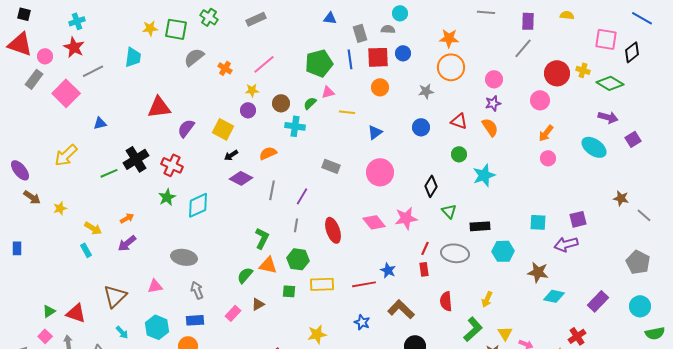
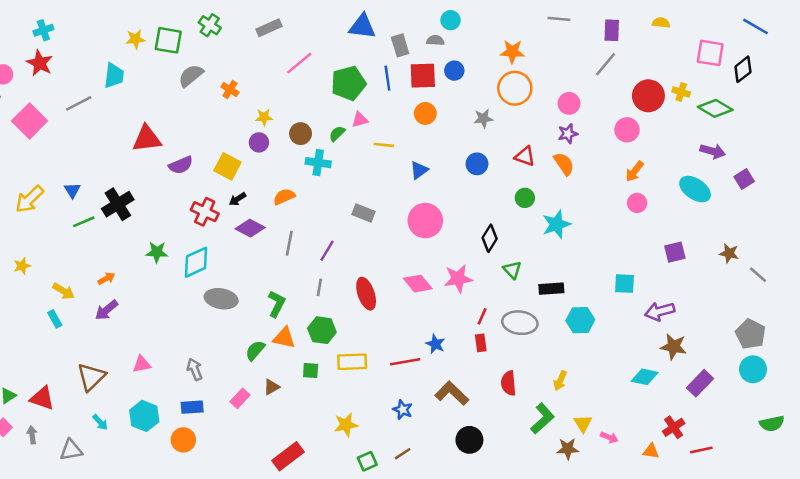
blue triangle: (330, 18) -> (362, 26), size x1.6
pink line: (264, 64) -> (299, 63), moved
gray line: (93, 71) -> (79, 103), moved
blue triangle: (100, 123) -> (72, 190), moved, turned -48
purple semicircle: (186, 128) -> (181, 165), turned -150
red cross: (172, 165) -> (205, 212), moved
green star: (167, 197) -> (157, 252), turned 30
purple square: (578, 219) -> (675, 252), moved
gray ellipse: (184, 257) -> (221, 299), moved
brown star: (538, 272) -> (674, 347), moved
cyan circle: (640, 306) -> (753, 369), moved

